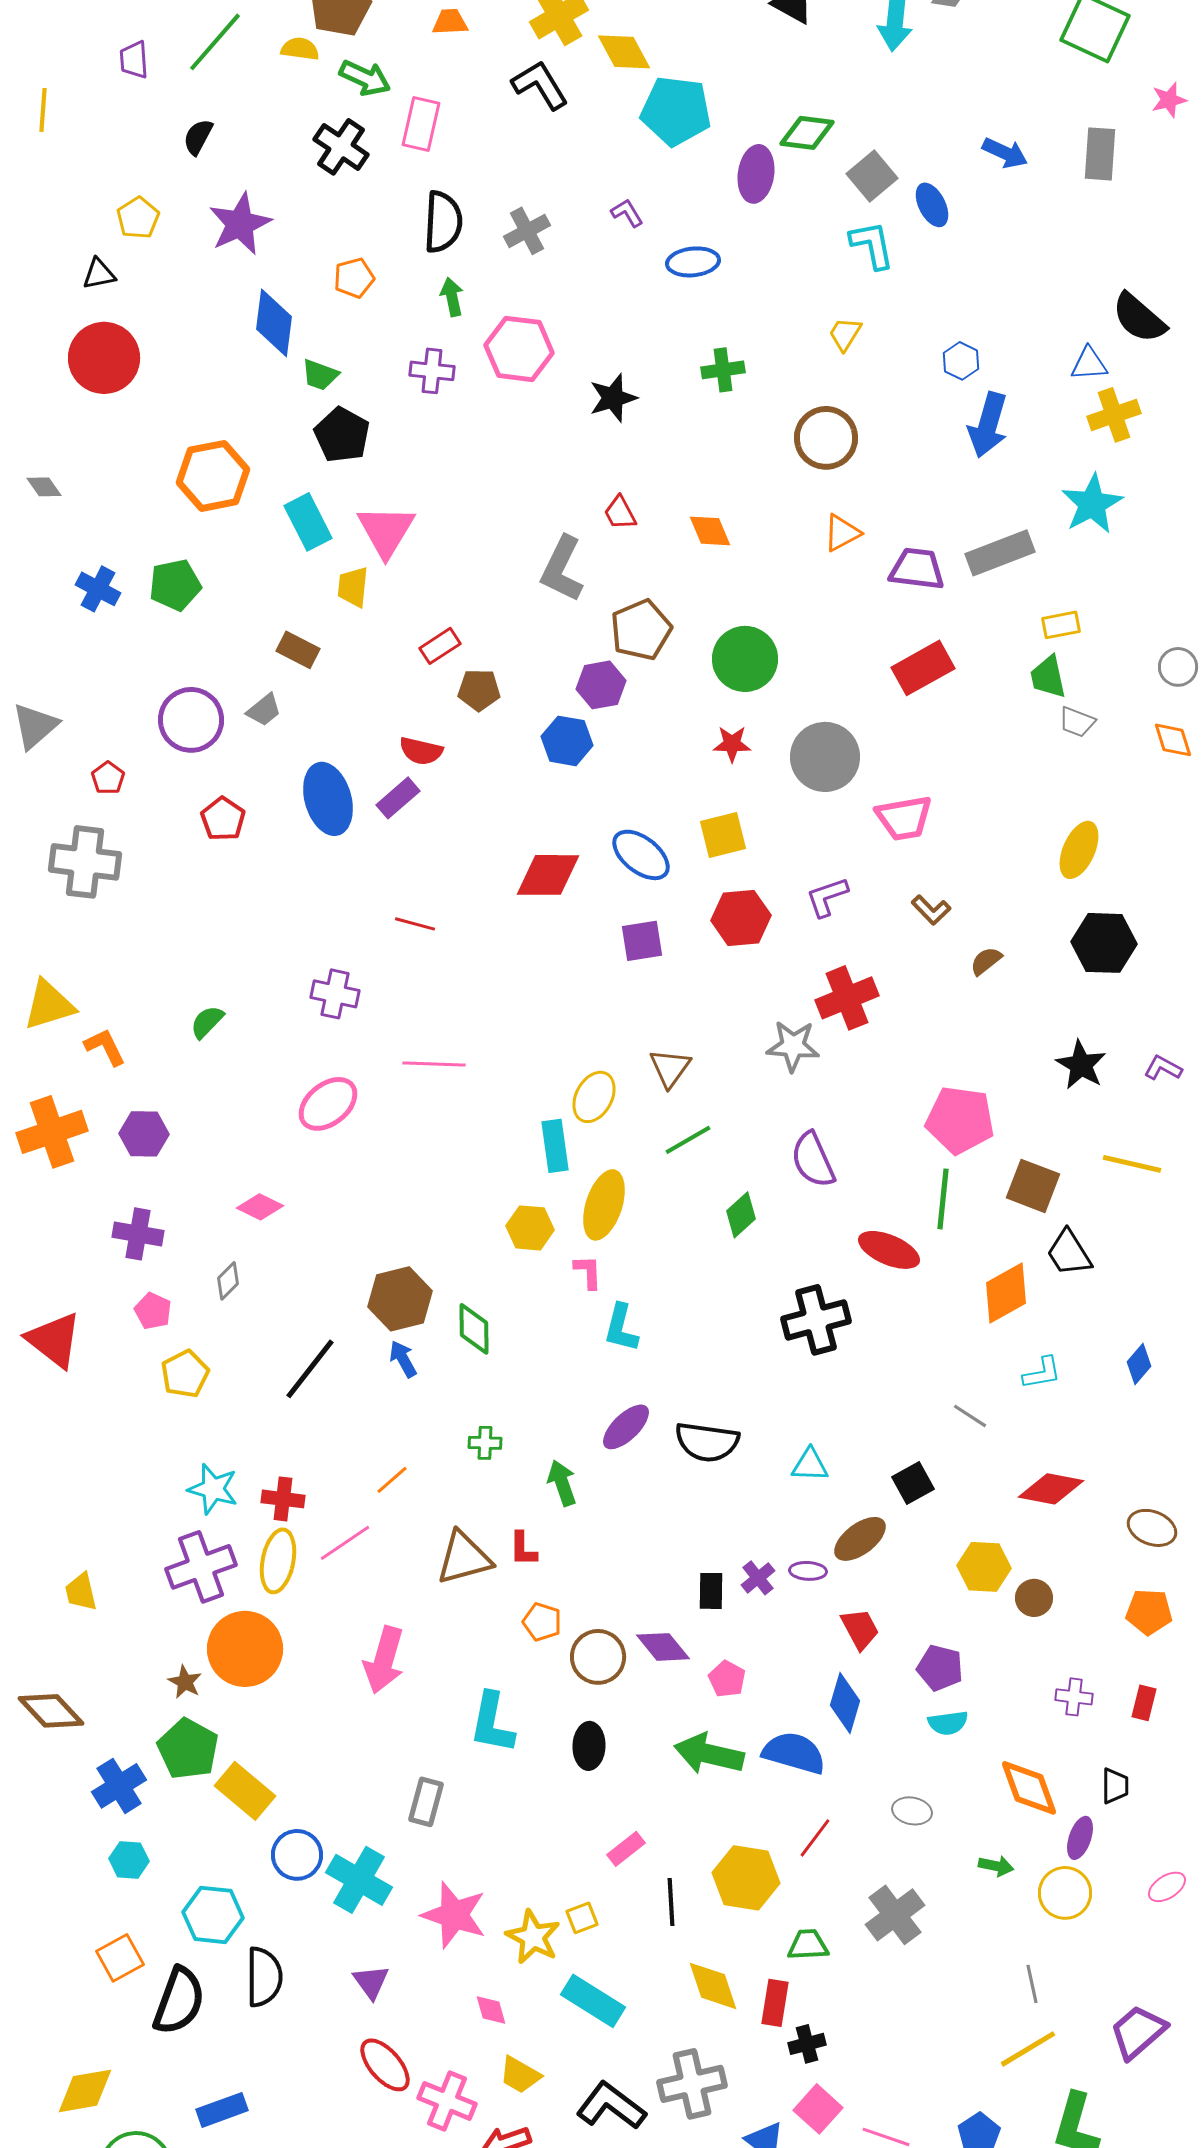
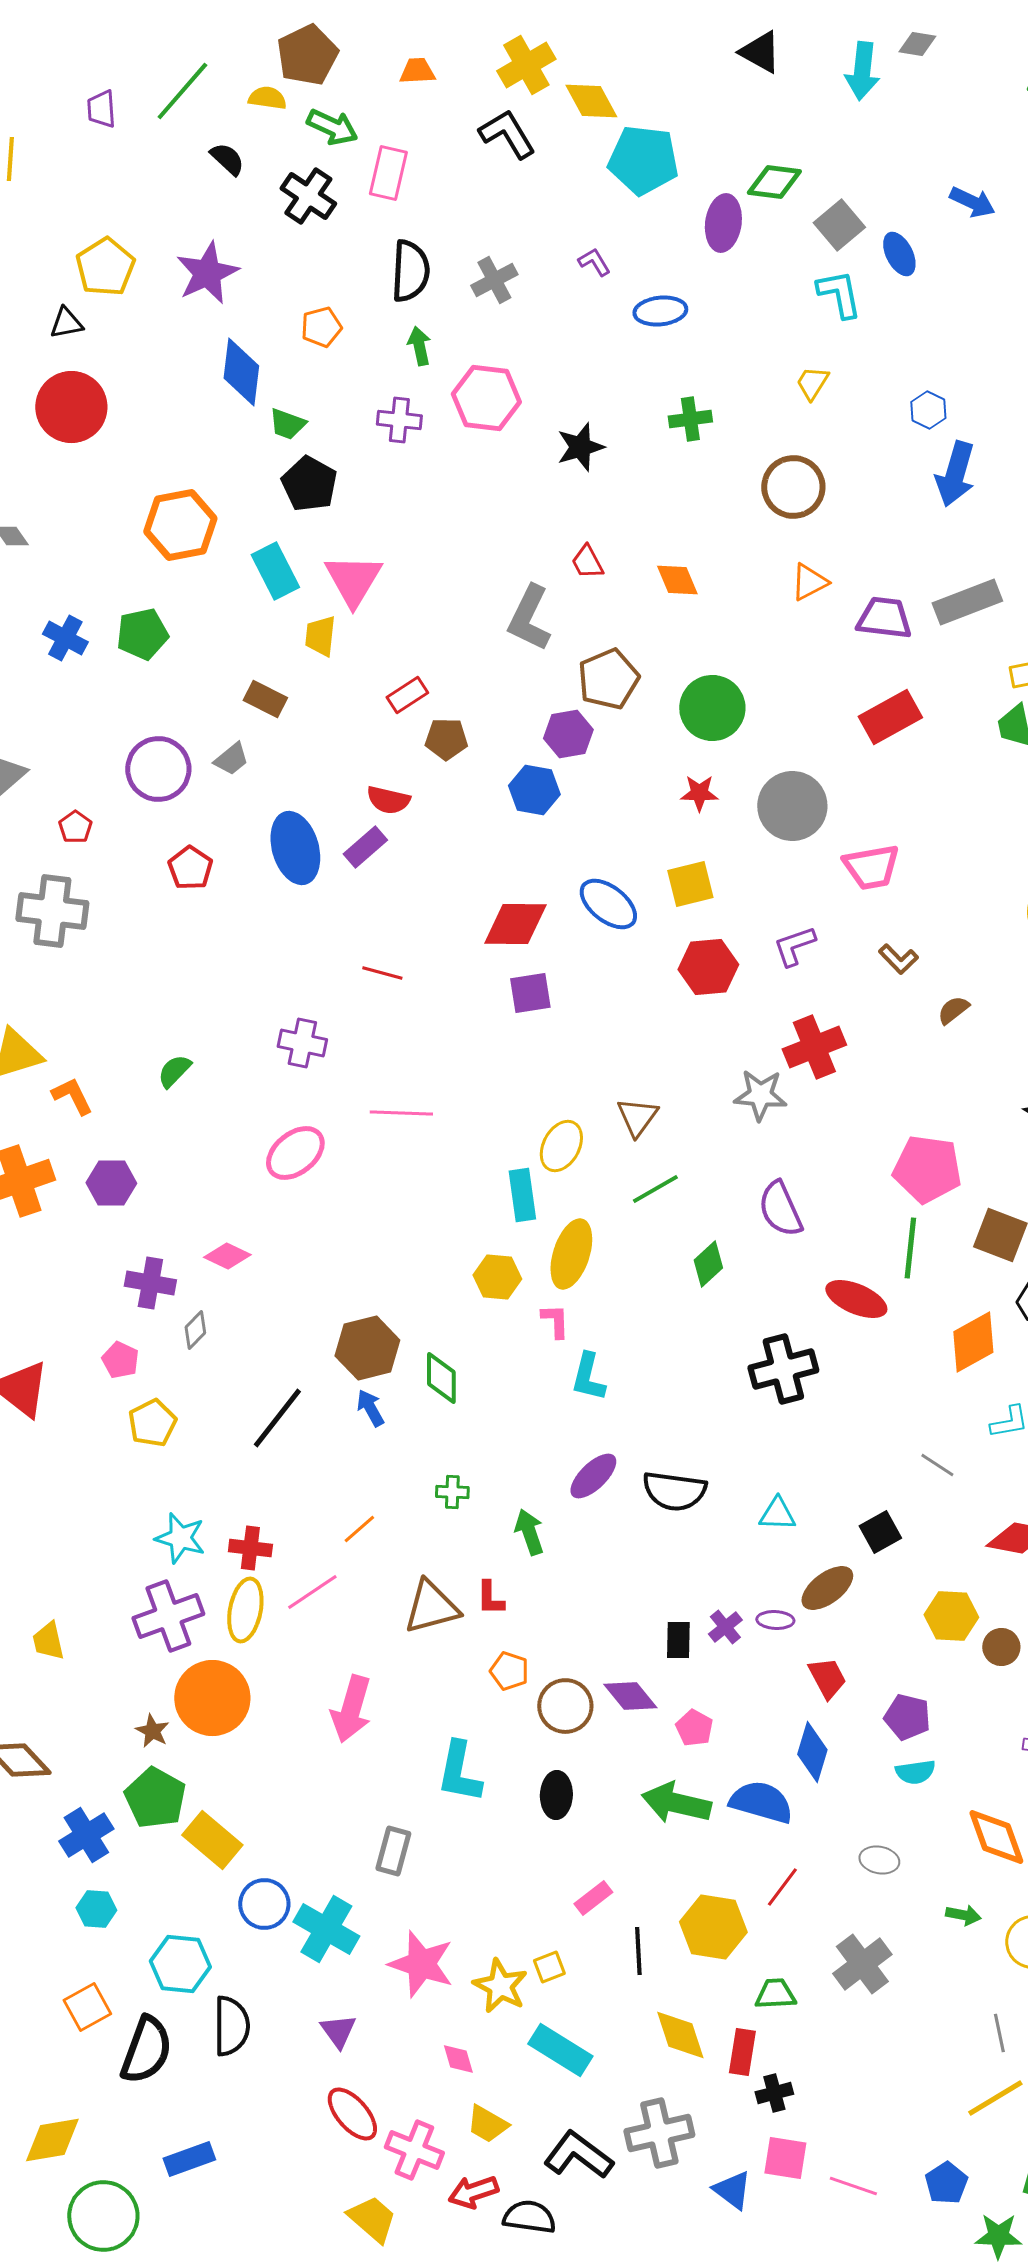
black semicircle: (198, 137) -> (227, 159), moved, turned 105
yellow pentagon: (138, 218) -> (105, 267), size x1.4
purple square: (642, 941) -> (530, 993), moved
purple cross: (138, 1234) -> (150, 1283), moved
pink square: (818, 2109) -> (785, 2158), turned -33

